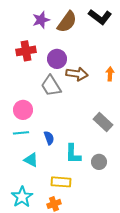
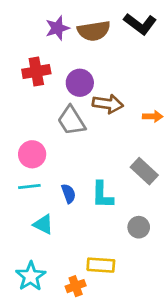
brown semicircle: (67, 22) -> (94, 31), turned 45
orange arrow: (110, 74) -> (153, 116), moved, turned 88
cyan L-shape: (73, 154) -> (102, 195), moved
yellow rectangle: (61, 182) -> (101, 265), moved

